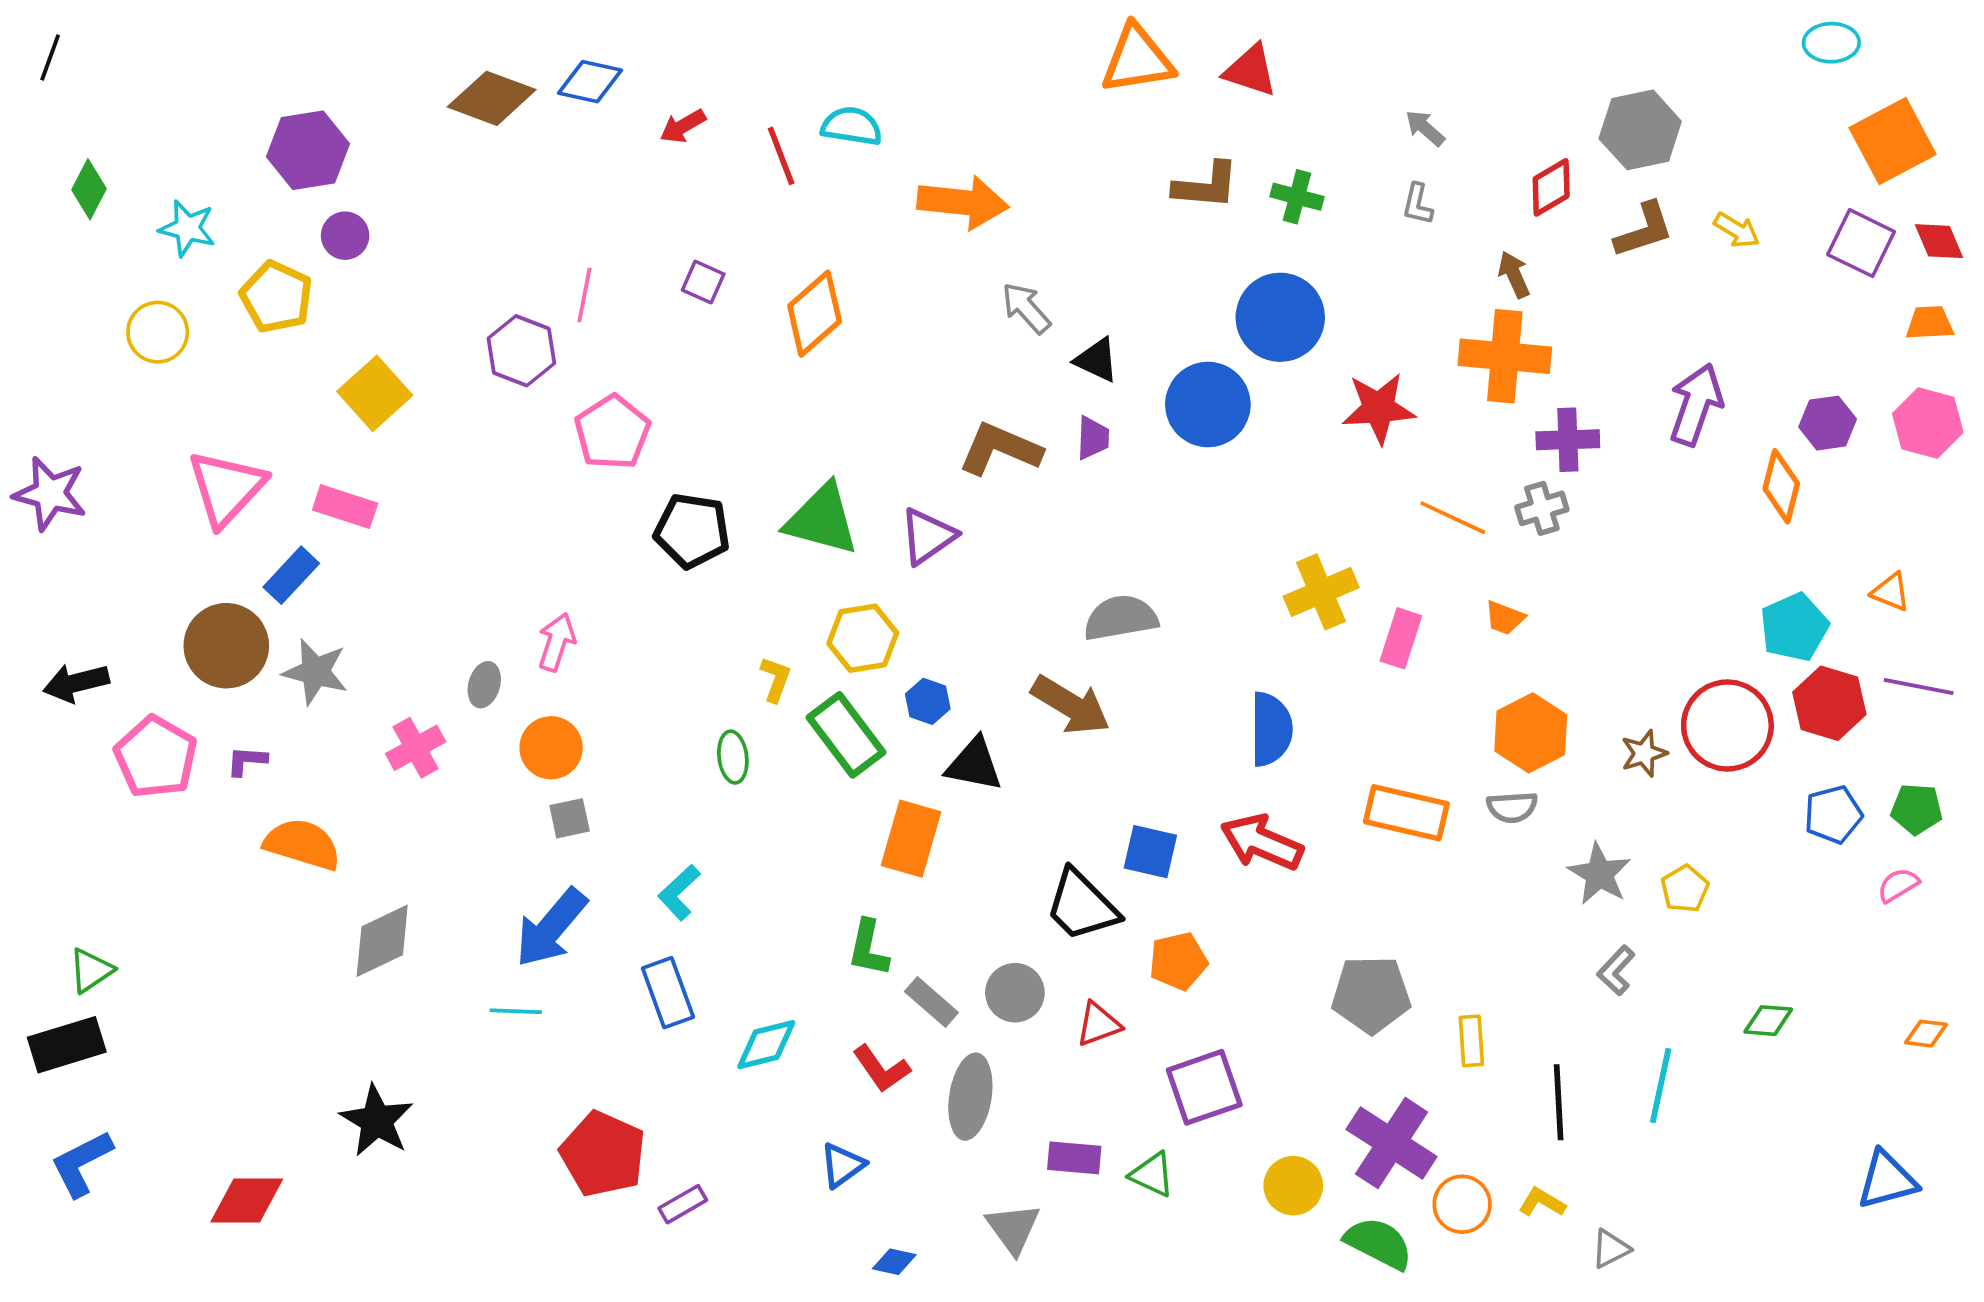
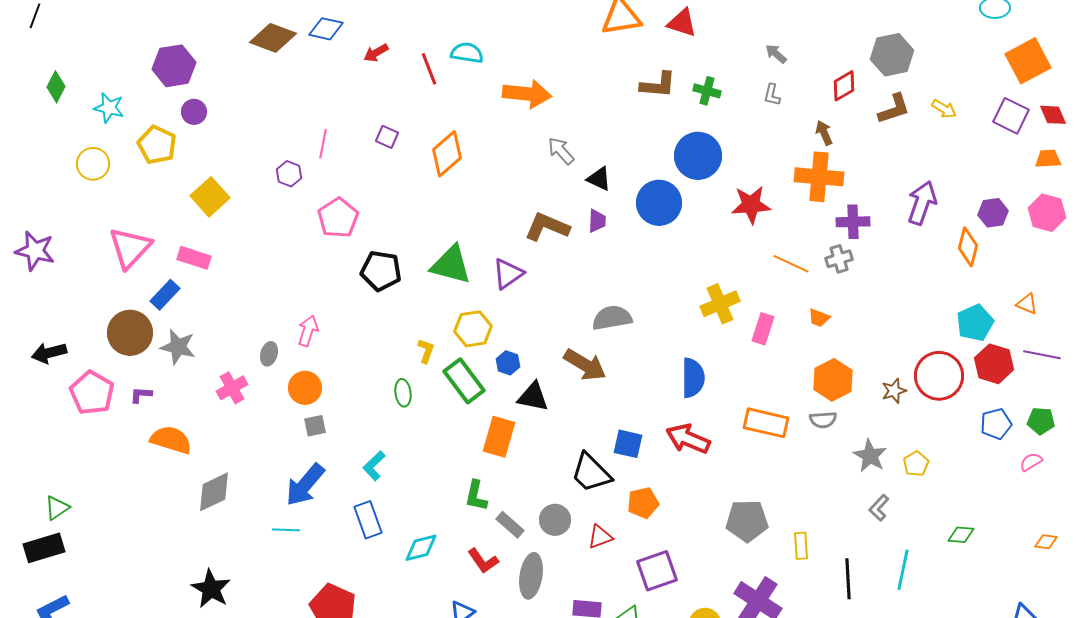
purple hexagon: (521, 351) -> (289, 174), size x0.7

